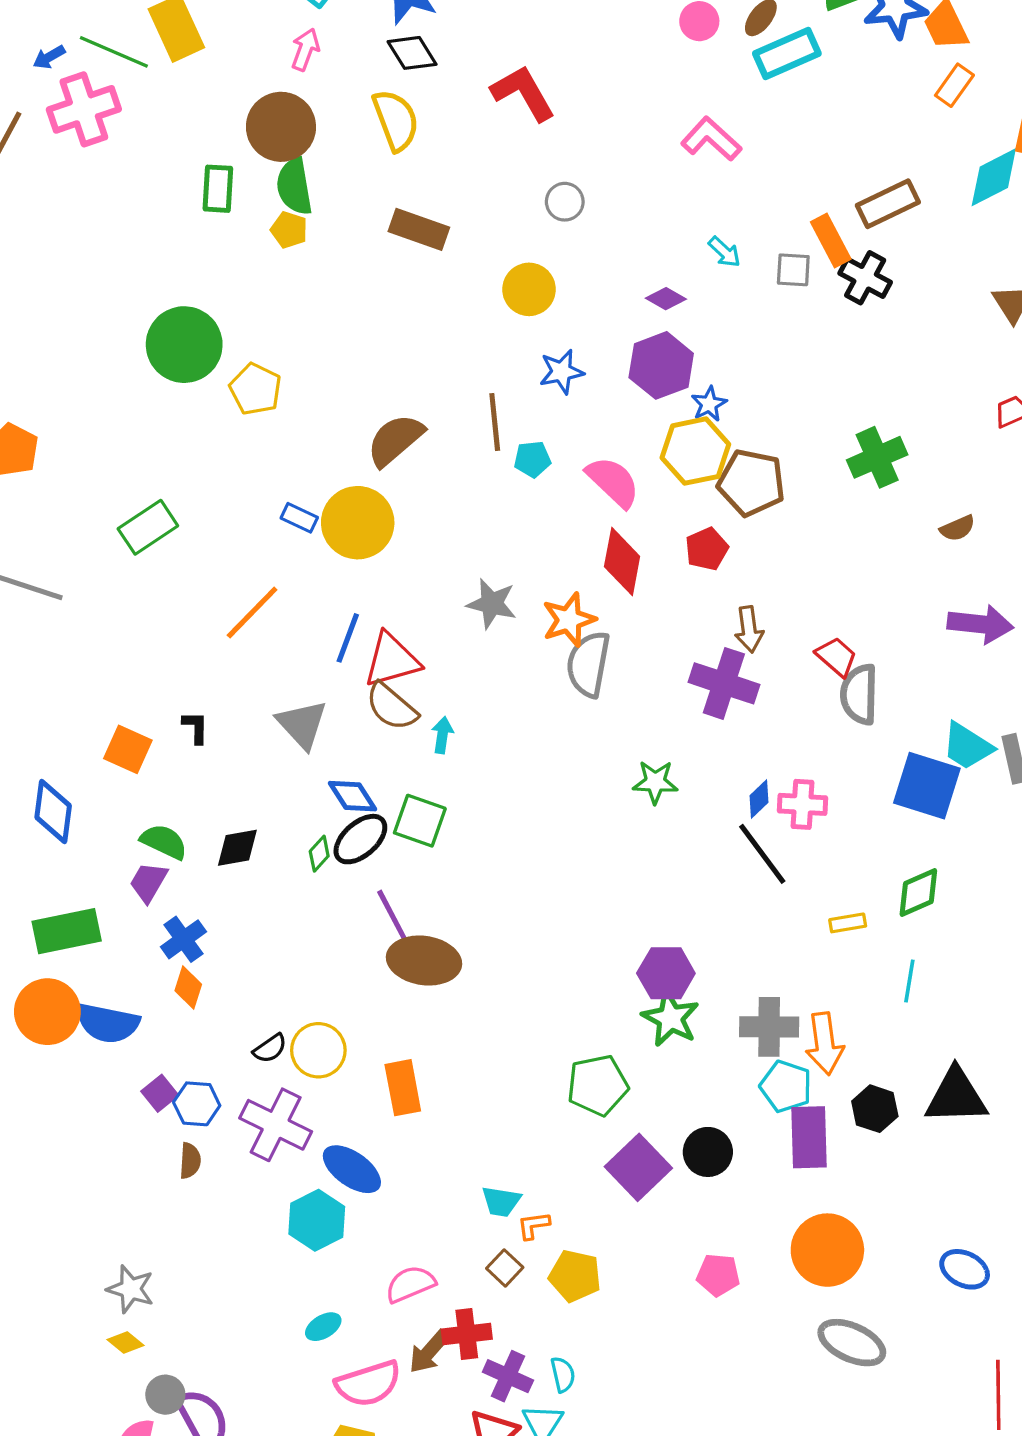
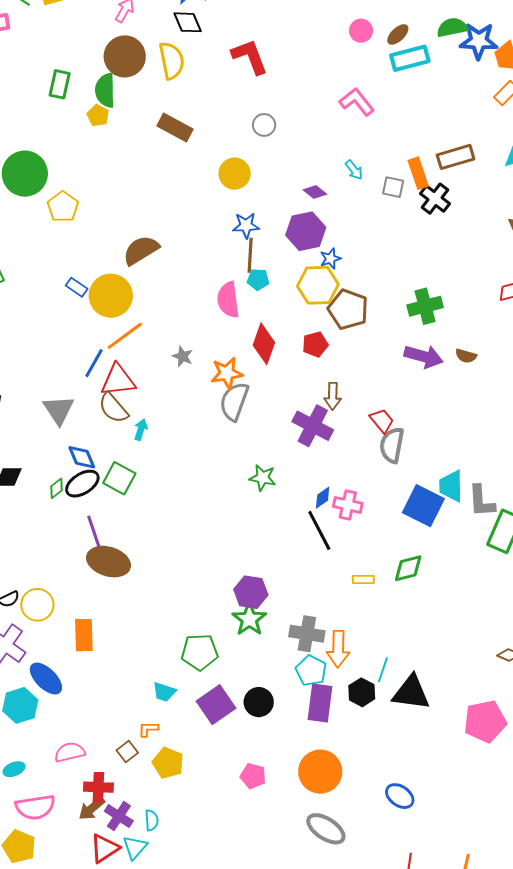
brown circle: (281, 127) -> (125, 56), moved
brown line: (495, 422) -> (250, 255), moved
cyan pentagon: (532, 459) -> (258, 279), moved
pink semicircle: (613, 482) -> (228, 300), moved, turned -150
brown semicircle: (958, 528) -> (466, 356), turned 30
gray star: (492, 604) -> (183, 356), size x0.7
orange line: (252, 612) -> (125, 336), moved
purple arrow: (980, 624) -> (424, 356), moved
cyan trapezoid: (967, 746) -> (451, 486), turned 48
cyan line: (909, 981) -> (383, 670), moved
cyan trapezoid: (501, 1201) -> (164, 692), moved
brown arrow: (429, 1352) -> (92, 808), moved

